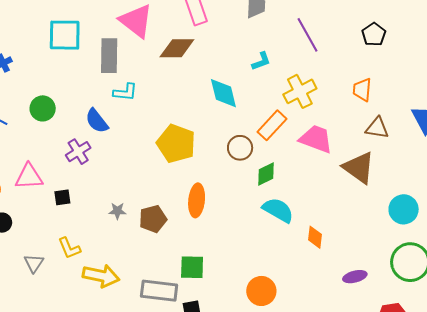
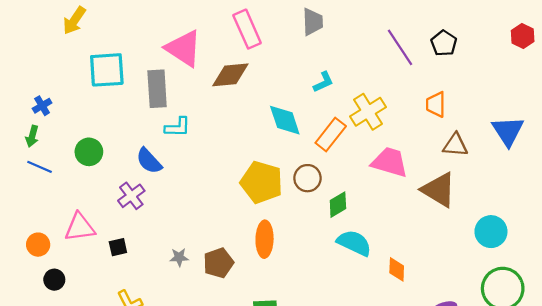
purple line: (307, 35) -> (400, 47), moved
orange rectangle: (272, 125) -> (331, 135), moved
yellow pentagon: (176, 144) -> (262, 182), moved

